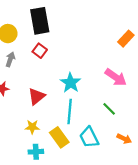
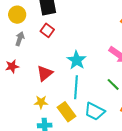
cyan trapezoid: (89, 137) -> (95, 111), turned -35

